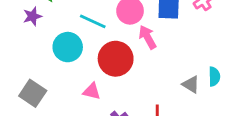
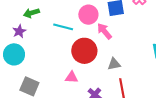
cyan circle: (68, 47) -> (14, 54), moved
gray triangle: (191, 84) -> (114, 64), moved, turned -32

